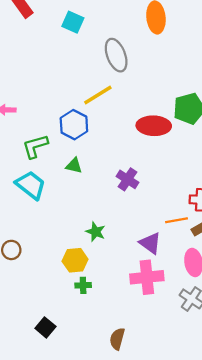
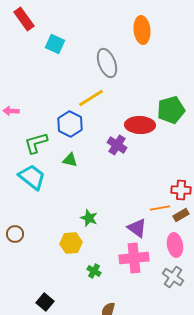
cyan square: (73, 22) -> (55, 44), moved
purple cross: (128, 179) -> (117, 145), moved
green cross: (83, 285) -> (94, 271), moved, turned 32

